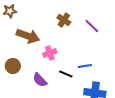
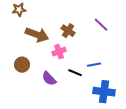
brown cross: (64, 20) -> (68, 31), moved

